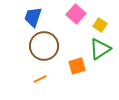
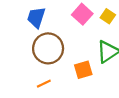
yellow square: (100, 25) -> (108, 16), moved

